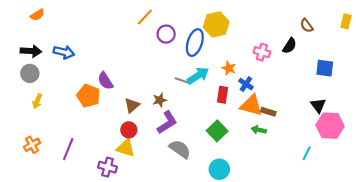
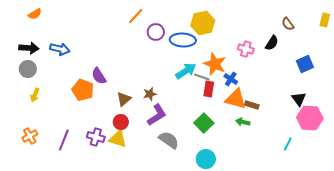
blue ellipse: (195, 43) -> (183, 40), turned 75
orange star: (229, 68) -> (215, 64), size x1.6
blue square: (325, 68) -> (305, 64), turned -30
gray line: (183, 81) -> (202, 77), moved
purple cross: (108, 167) -> (96, 137), moved

